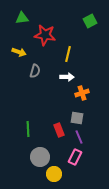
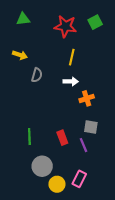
red star: (45, 35) -> (65, 26), moved
gray square: (77, 118) -> (91, 127), moved
pink rectangle: (75, 157) -> (79, 179), moved

